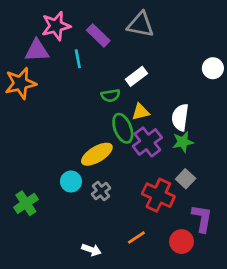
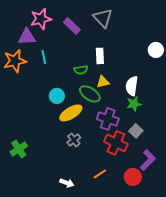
gray triangle: (141, 25) -> (103, 18), turned 35
cyan line: (78, 59) -> (44, 57), moved
white rectangle: (136, 76) -> (100, 56), turned -56
green ellipse: (123, 128) -> (90, 94), turned -35
purple cross: (147, 142) -> (108, 119), moved, turned -35
cyan circle: (71, 181) -> (57, 96), moved
purple L-shape: (202, 218) -> (148, 160), turned 35

